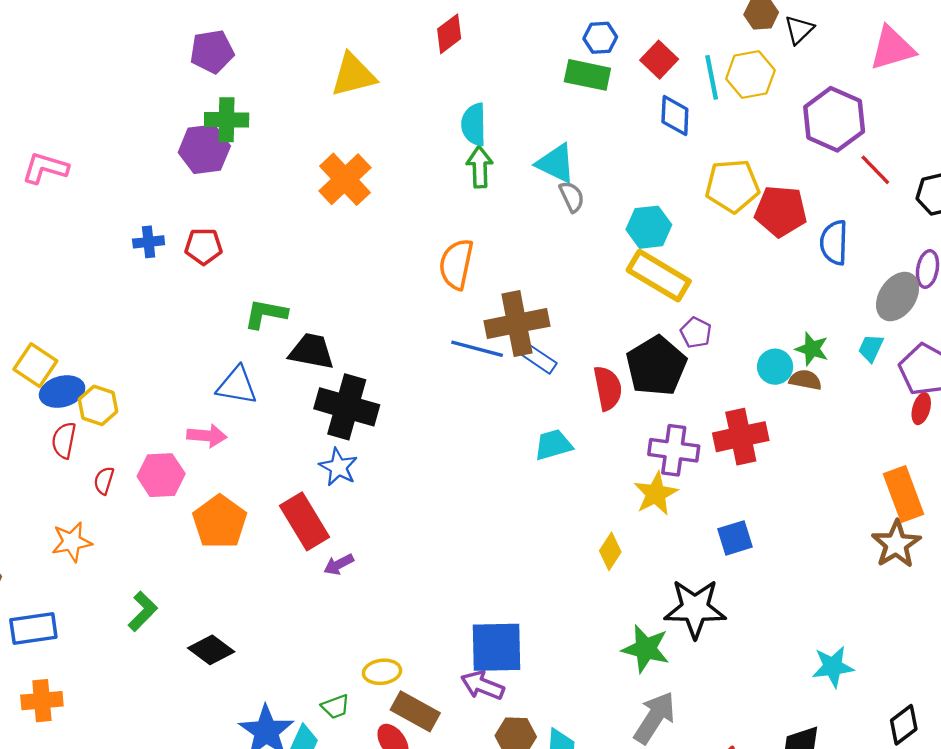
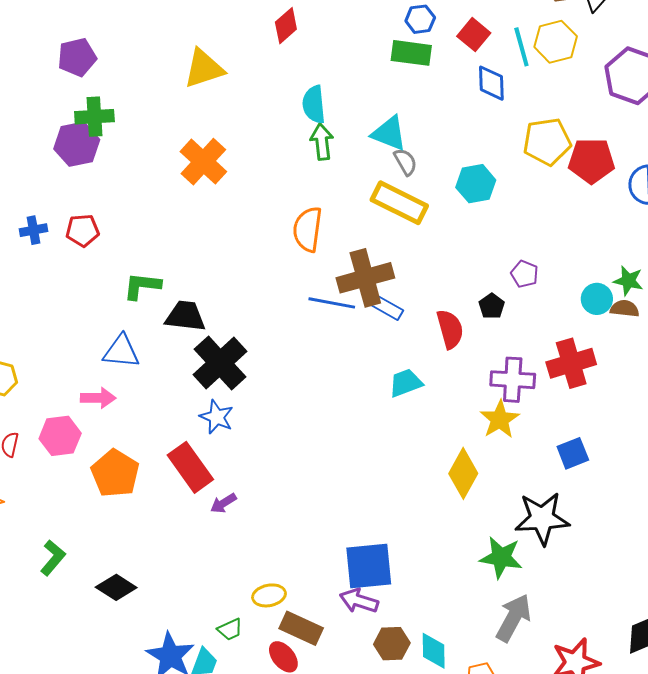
yellow rectangle: (659, 276) -> (399, 203), moved
black pentagon: (656, 366) -> (492, 306), size x0.5
black cross: (347, 407) -> (220, 363), turned 36
yellow diamond: (610, 551) -> (463, 473), size x1.5

